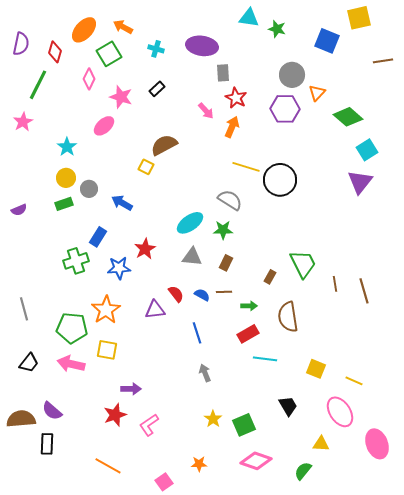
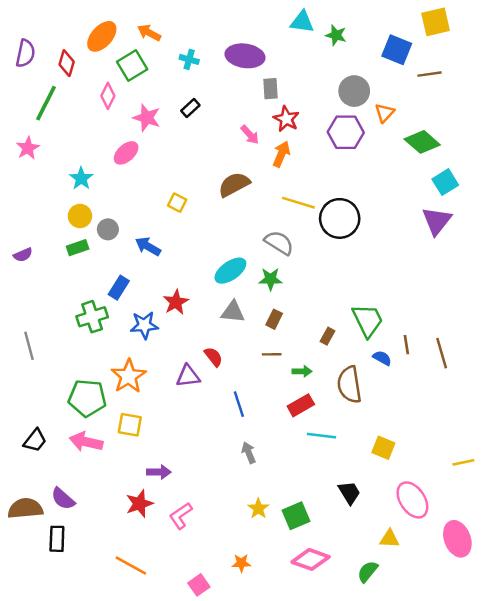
brown line: (383, 61) -> (429, 74), moved
brown semicircle: (164, 145) -> (234, 184), moved
blue semicircle: (202, 295) -> (382, 358), moved
gray line: (24, 309) -> (29, 346), moved
yellow line: (354, 381) -> (463, 462), moved, turned -36

